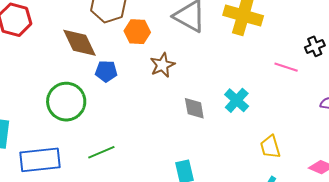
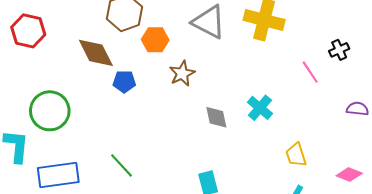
pink line: (286, 67) -> (310, 72), turned 40
green circle: (66, 102) -> (50, 111), moved
green line: (101, 152) -> (122, 165), turned 72

